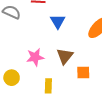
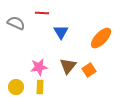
orange square: (83, 73) -> (89, 70), moved, turned -32
yellow rectangle: (48, 86) -> (40, 87), moved

